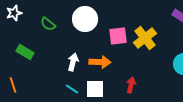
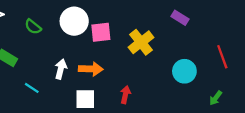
pink square: (118, 36) -> (101, 32), moved
cyan line: (72, 89) -> (32, 88), moved

